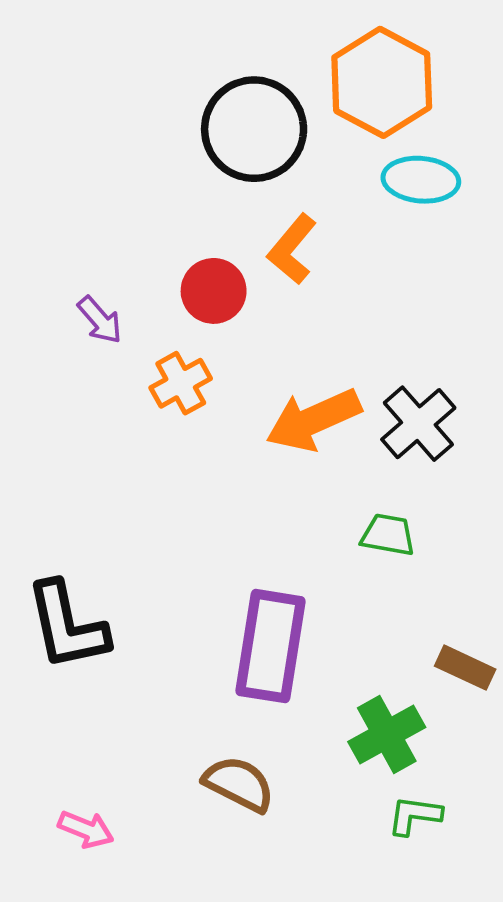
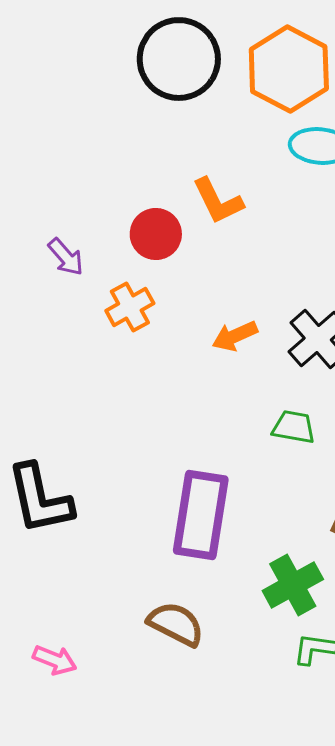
black circle: (254, 129) -> (179, 59), moved
orange L-shape: (292, 249) -> (218, 201), turned -66
orange arrow: (313, 420) -> (235, 336), size x0.6

